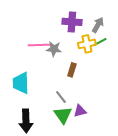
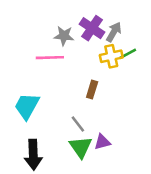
purple cross: (72, 22) -> (92, 28), turned 30
gray arrow: (98, 25) -> (114, 32), moved
gray star: (54, 49) -> (64, 36), moved
cyan trapezoid: (21, 83) -> (27, 106), turned 30

